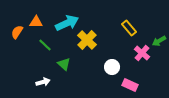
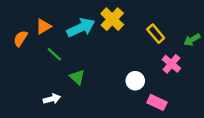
orange triangle: (36, 22) -> (43, 26), turned -32
yellow cross: (87, 40) -> (112, 19), moved
green arrow: (159, 41) -> (192, 40), moved

